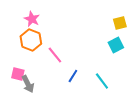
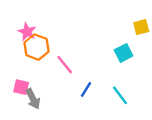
pink star: (32, 19) -> (27, 32), moved
cyan square: (116, 45) -> (124, 53), moved

